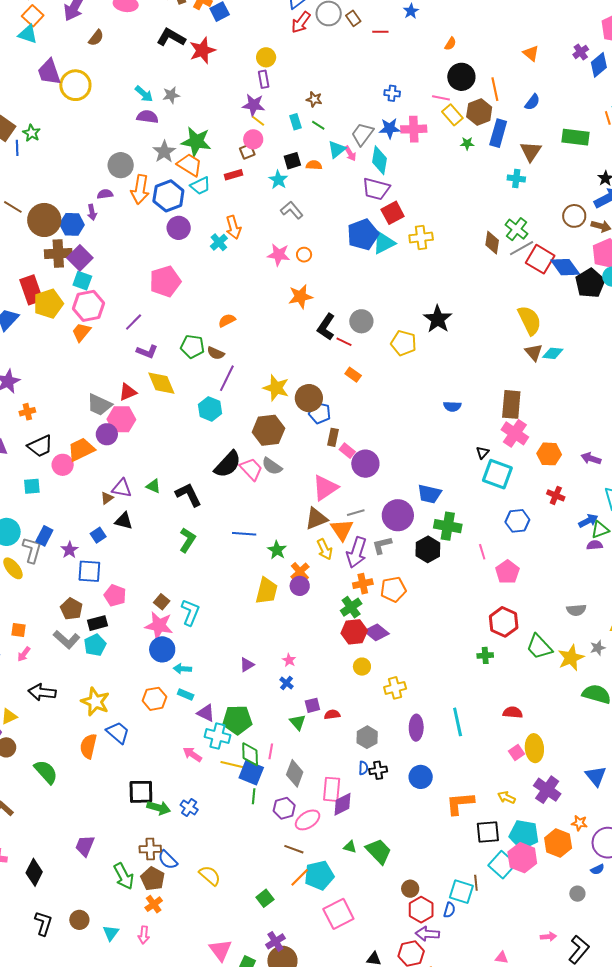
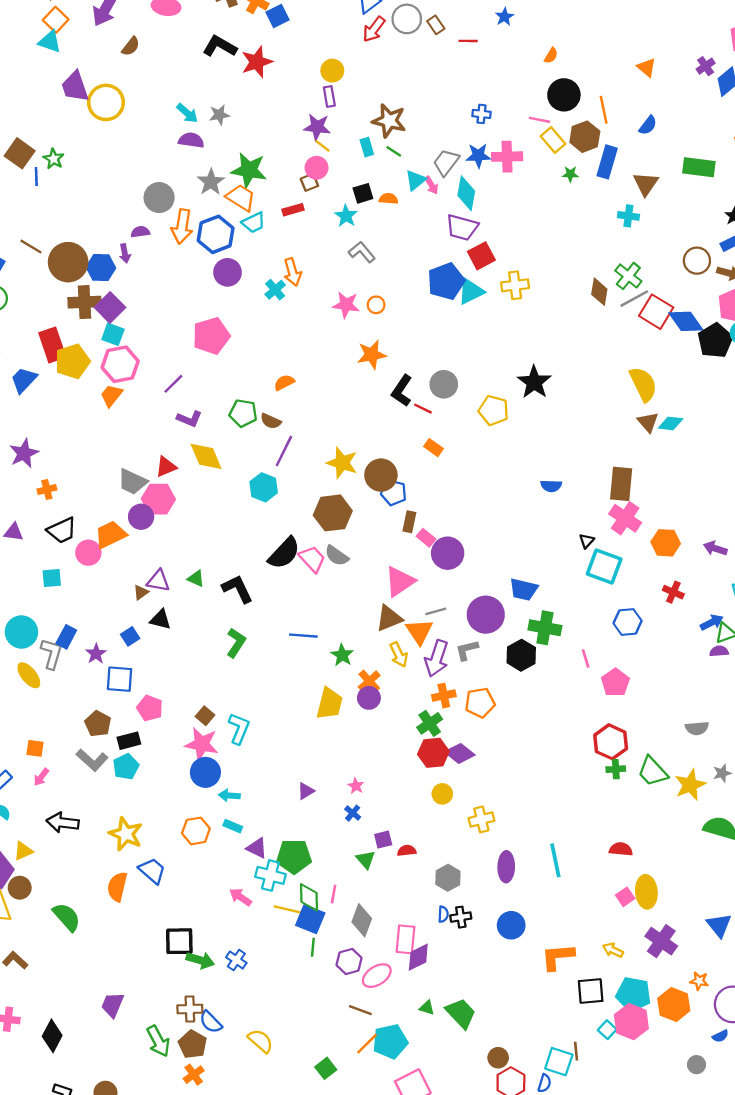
brown star: (314, 99) -> (389, 121), size x1.8
green cross: (485, 655) -> (616, 769), moved
cyan square: (502, 865) -> (607, 1030), size x0.6

